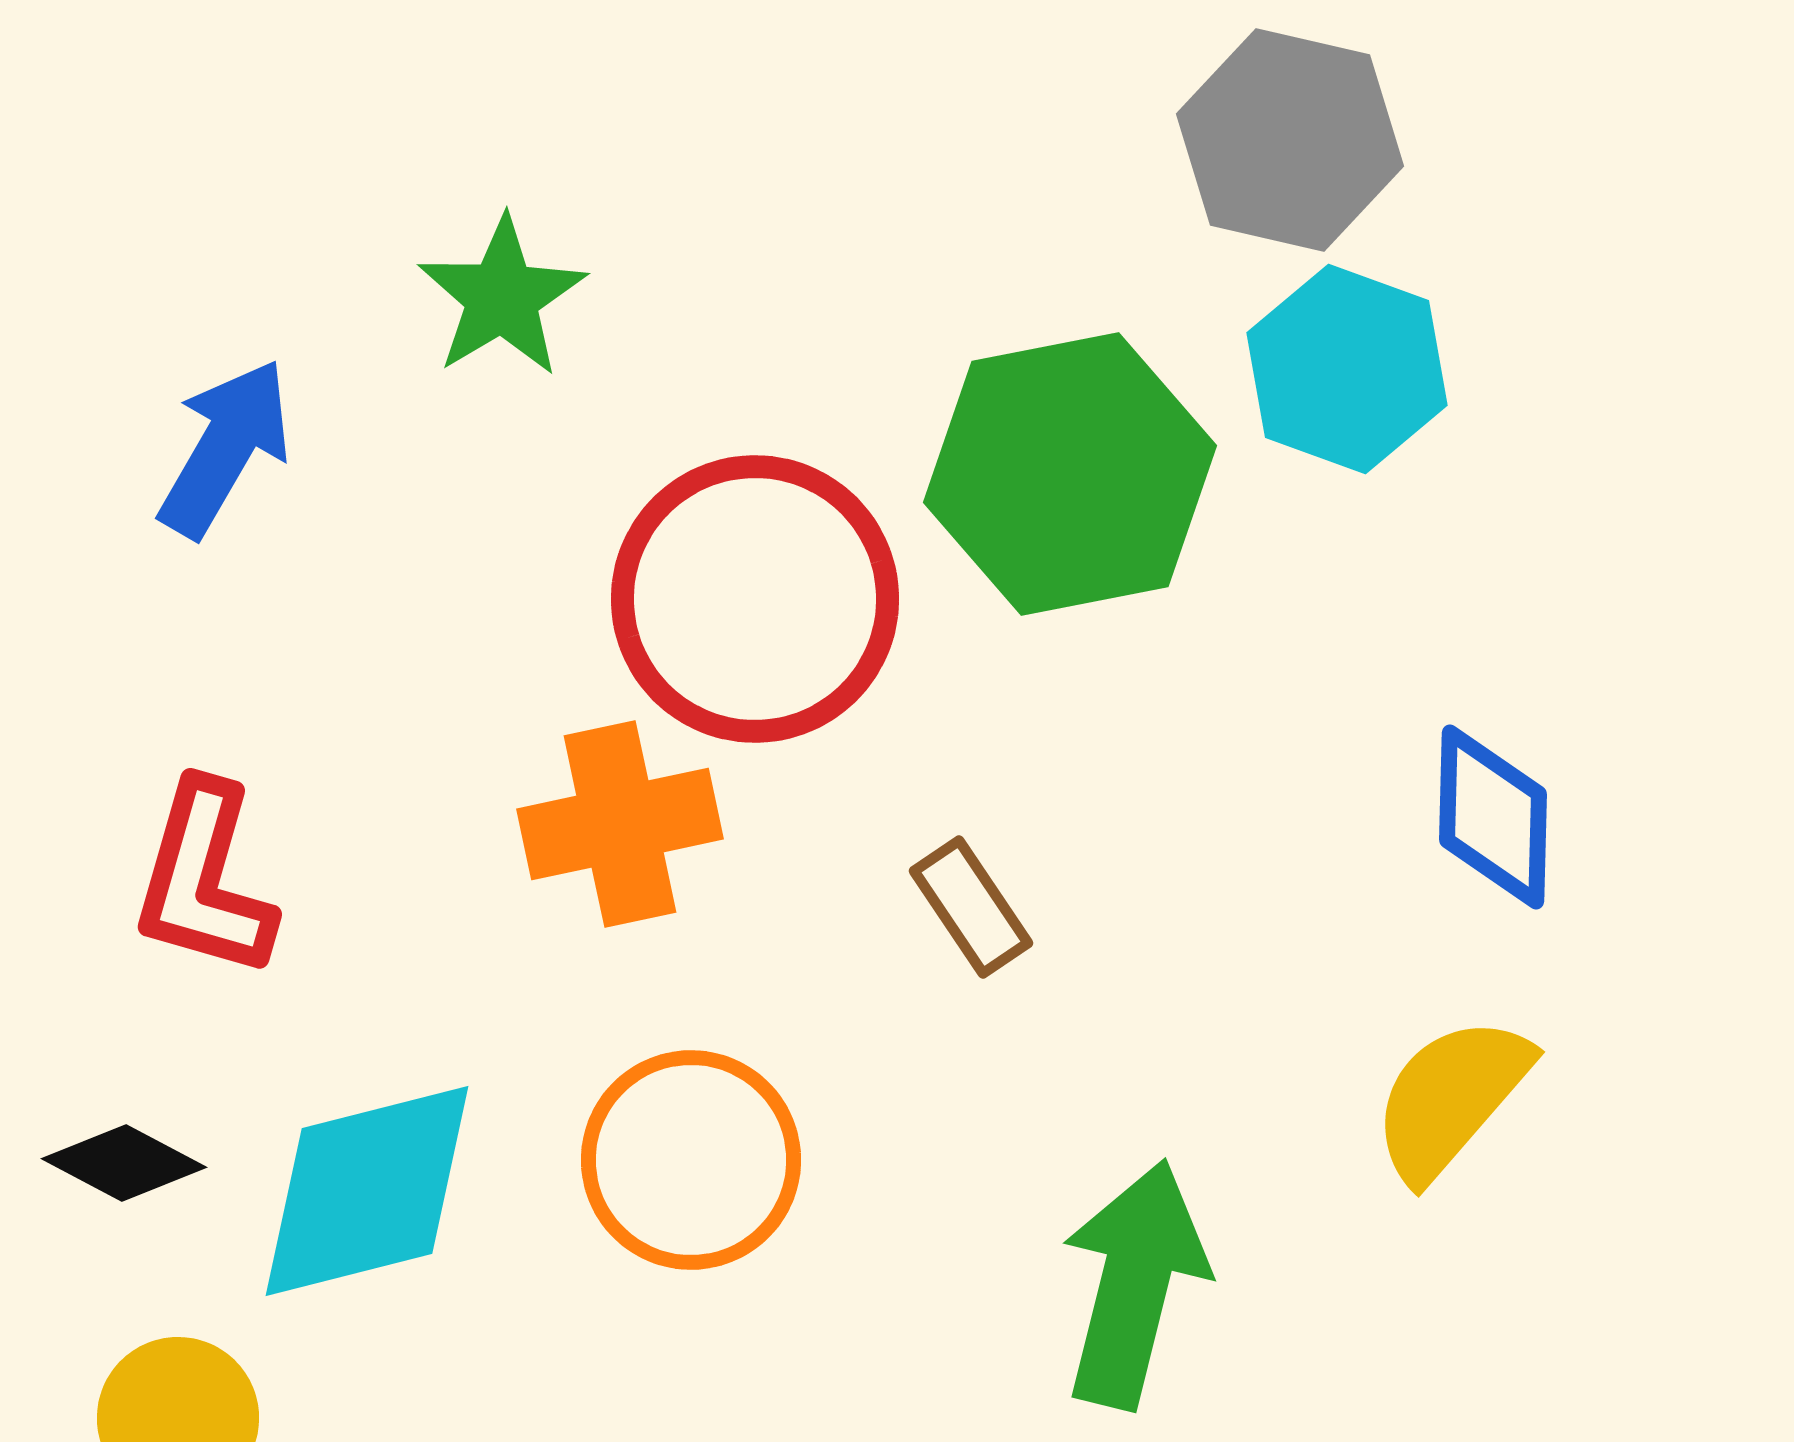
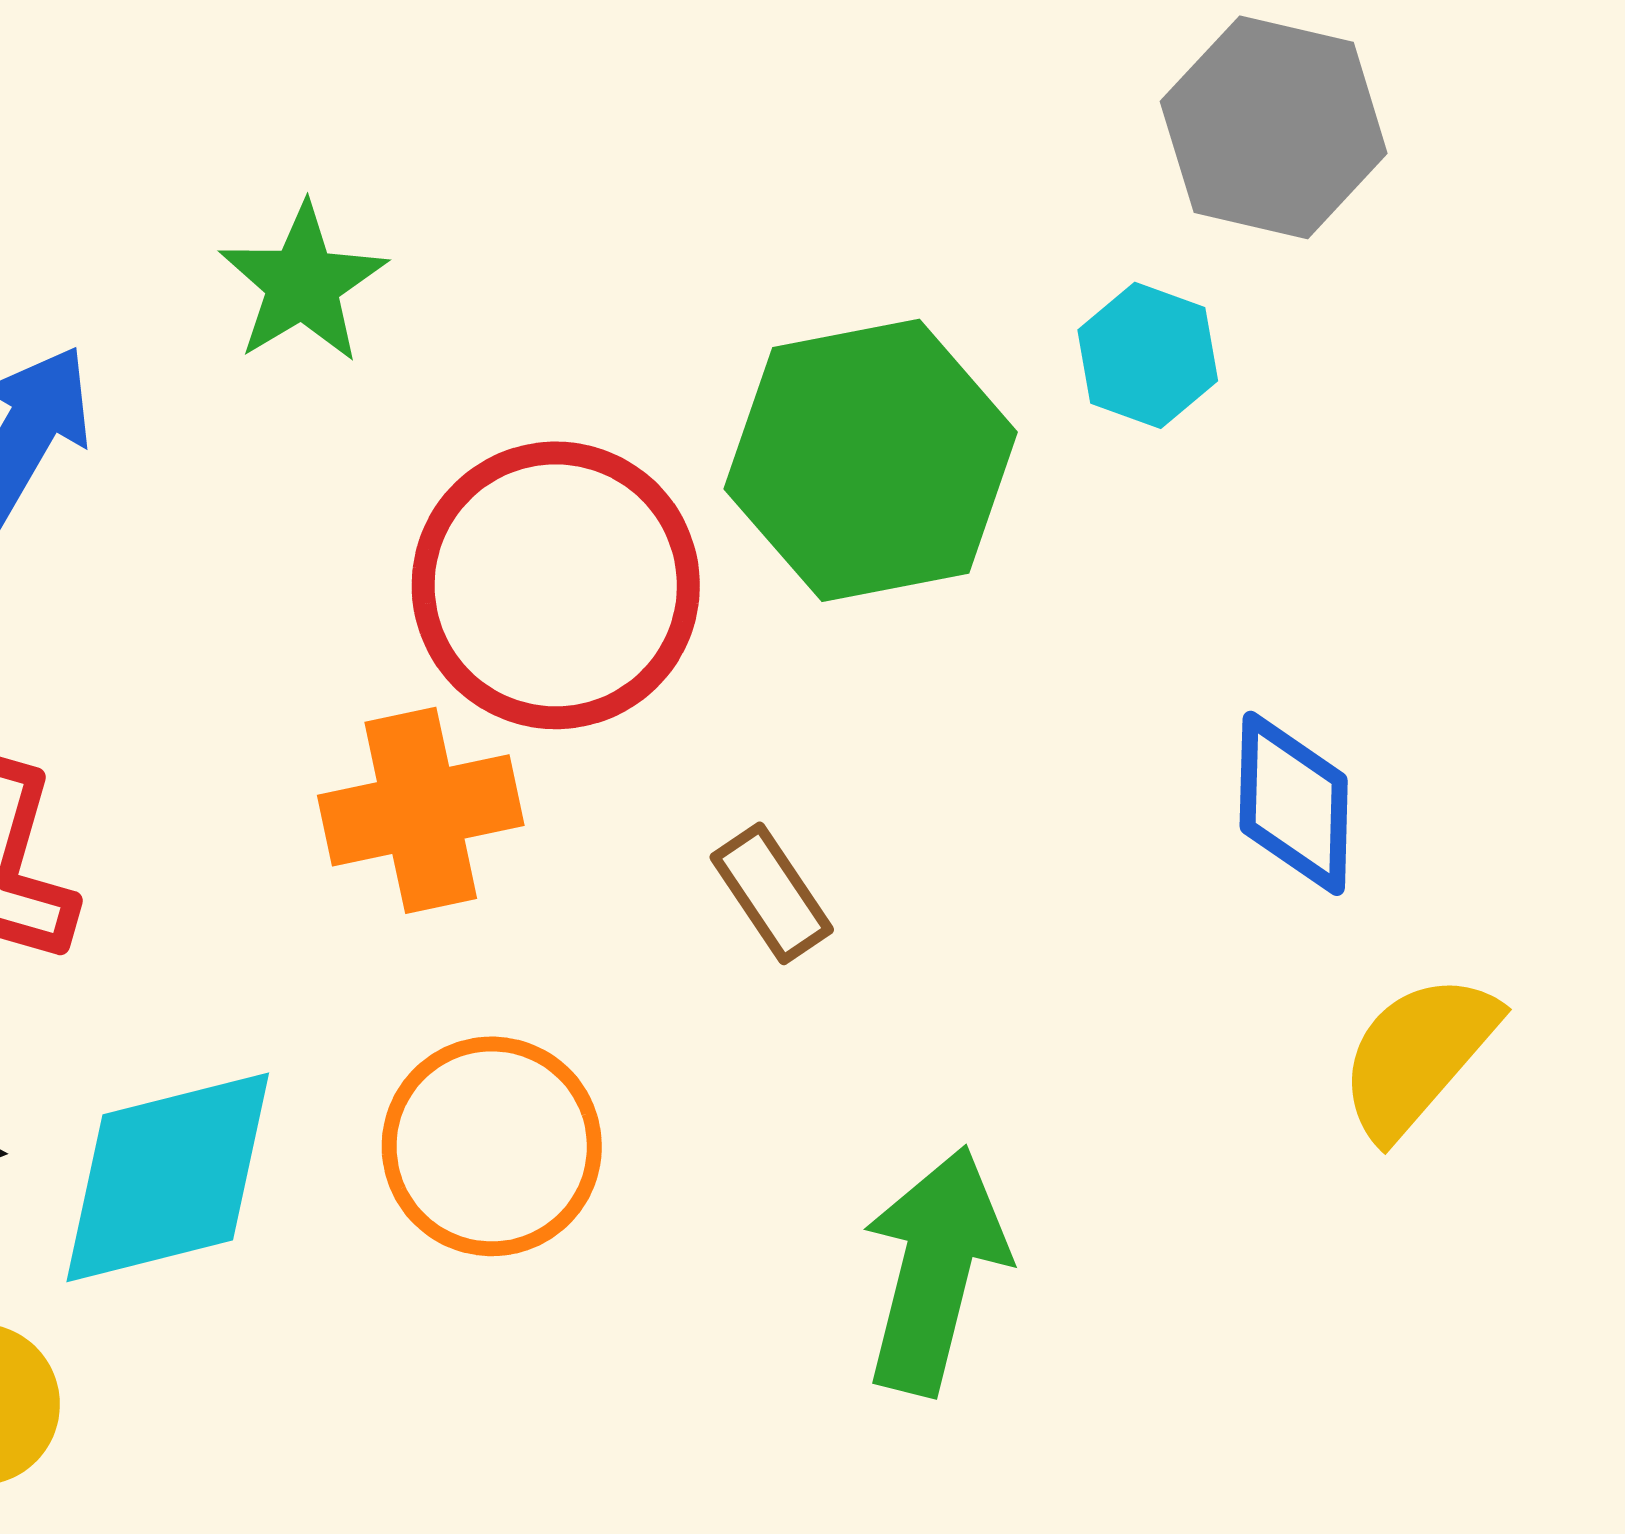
gray hexagon: (1290, 140) -> (1274, 127), moved
cyan hexagon: (1347, 369) -> (1148, 355), size x0.7
yellow semicircle: (1451, 1098) -> (1418, 1055), moved

